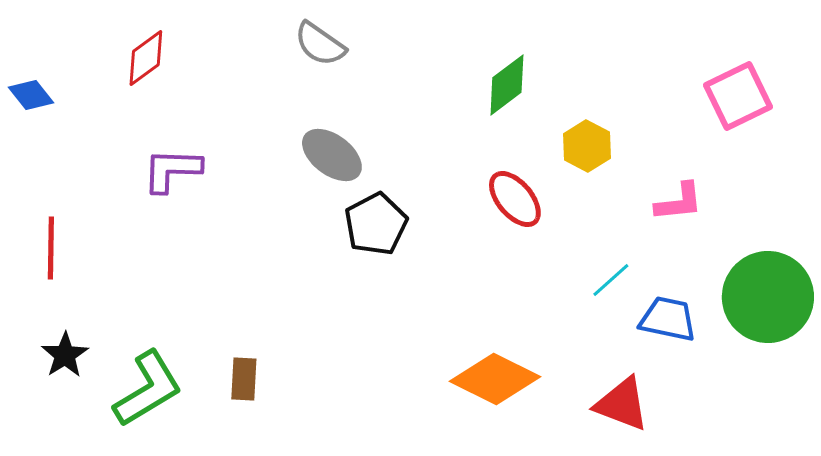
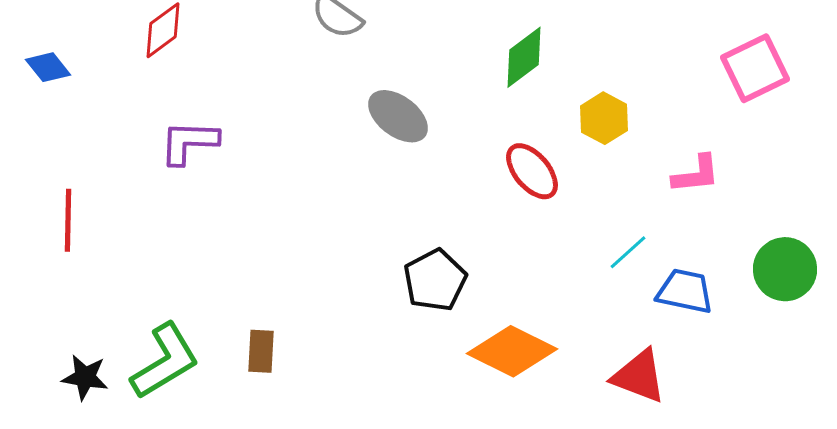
gray ellipse: (332, 155) -> (398, 116), moved
black pentagon: (376, 224) -> (435, 280), moved
green circle: (768, 297) -> (785, 269), size x0.7
black star: (65, 355) -> (85, 377), moved, turned -30

